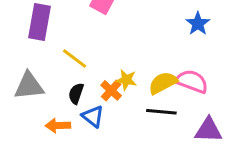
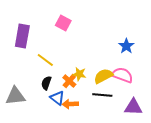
blue star: (198, 24) -> (126, 46), moved
gray triangle: (29, 86) -> (15, 96), moved
orange arrow: (58, 125) -> (70, 104), moved

